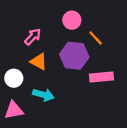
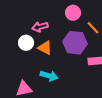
pink arrow: (33, 37) -> (40, 27), turned -147
white circle: (14, 78) -> (26, 43), moved

